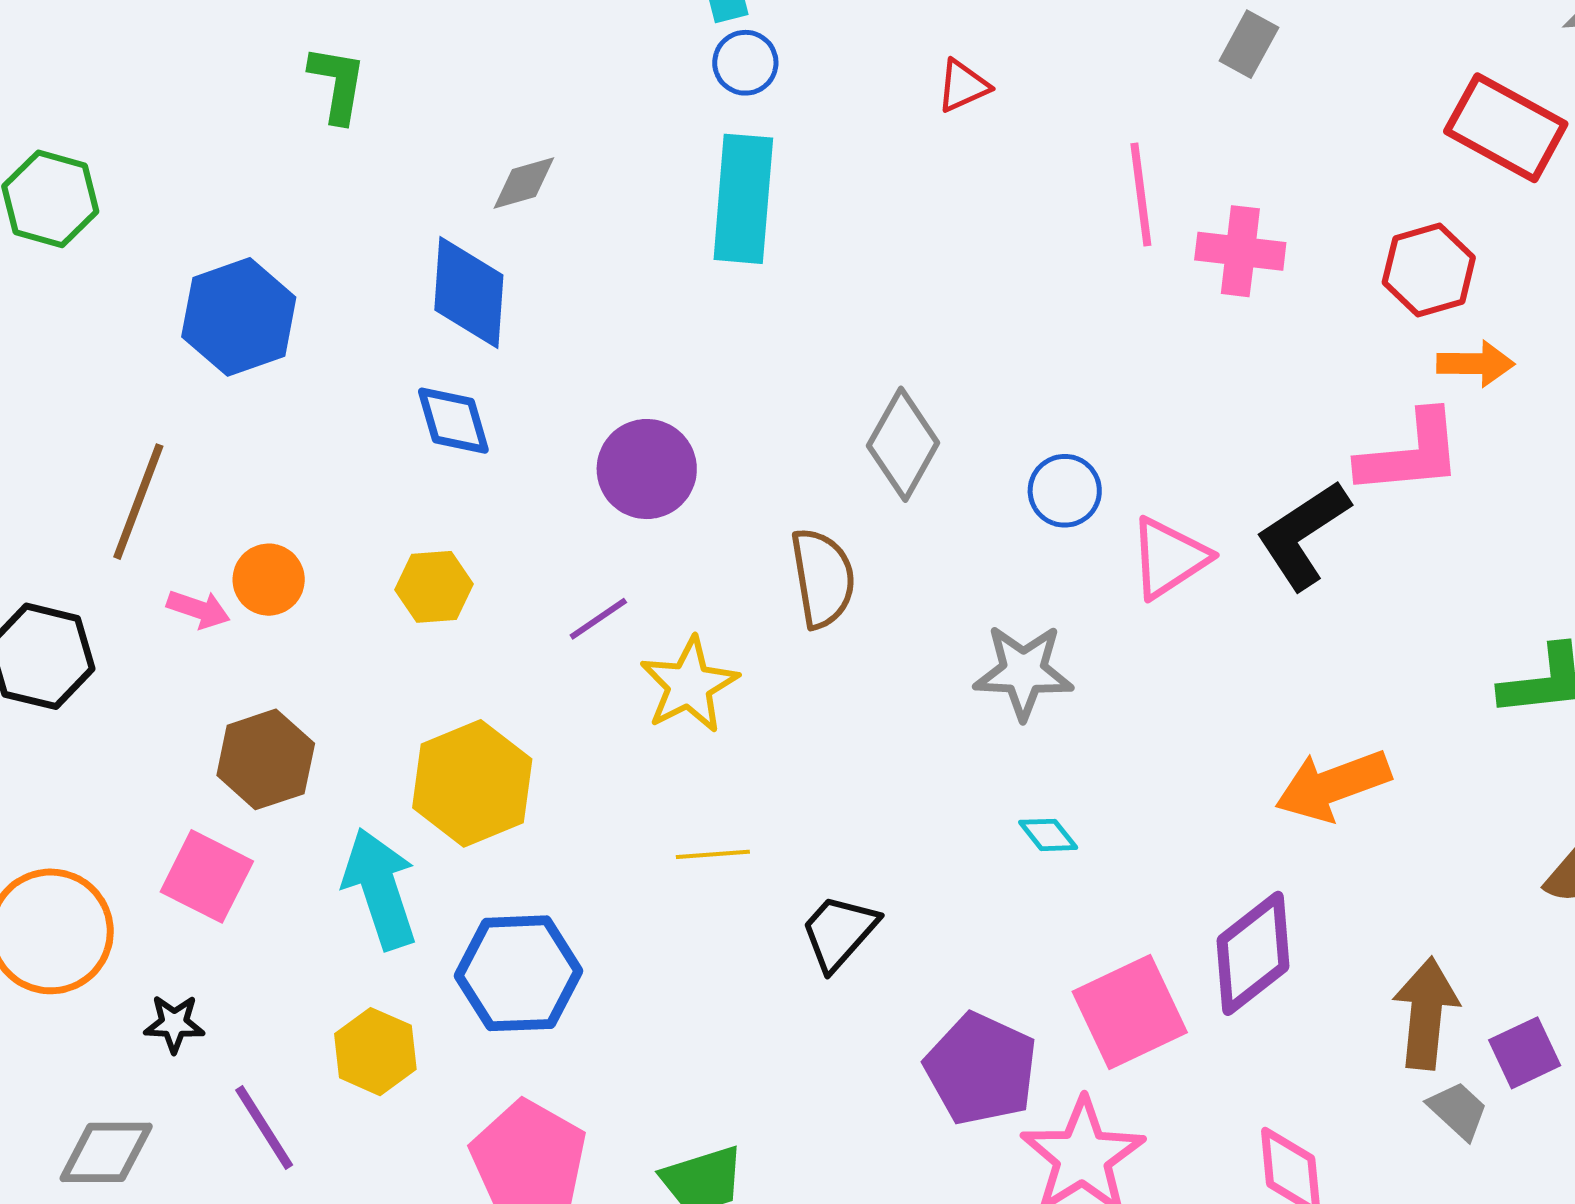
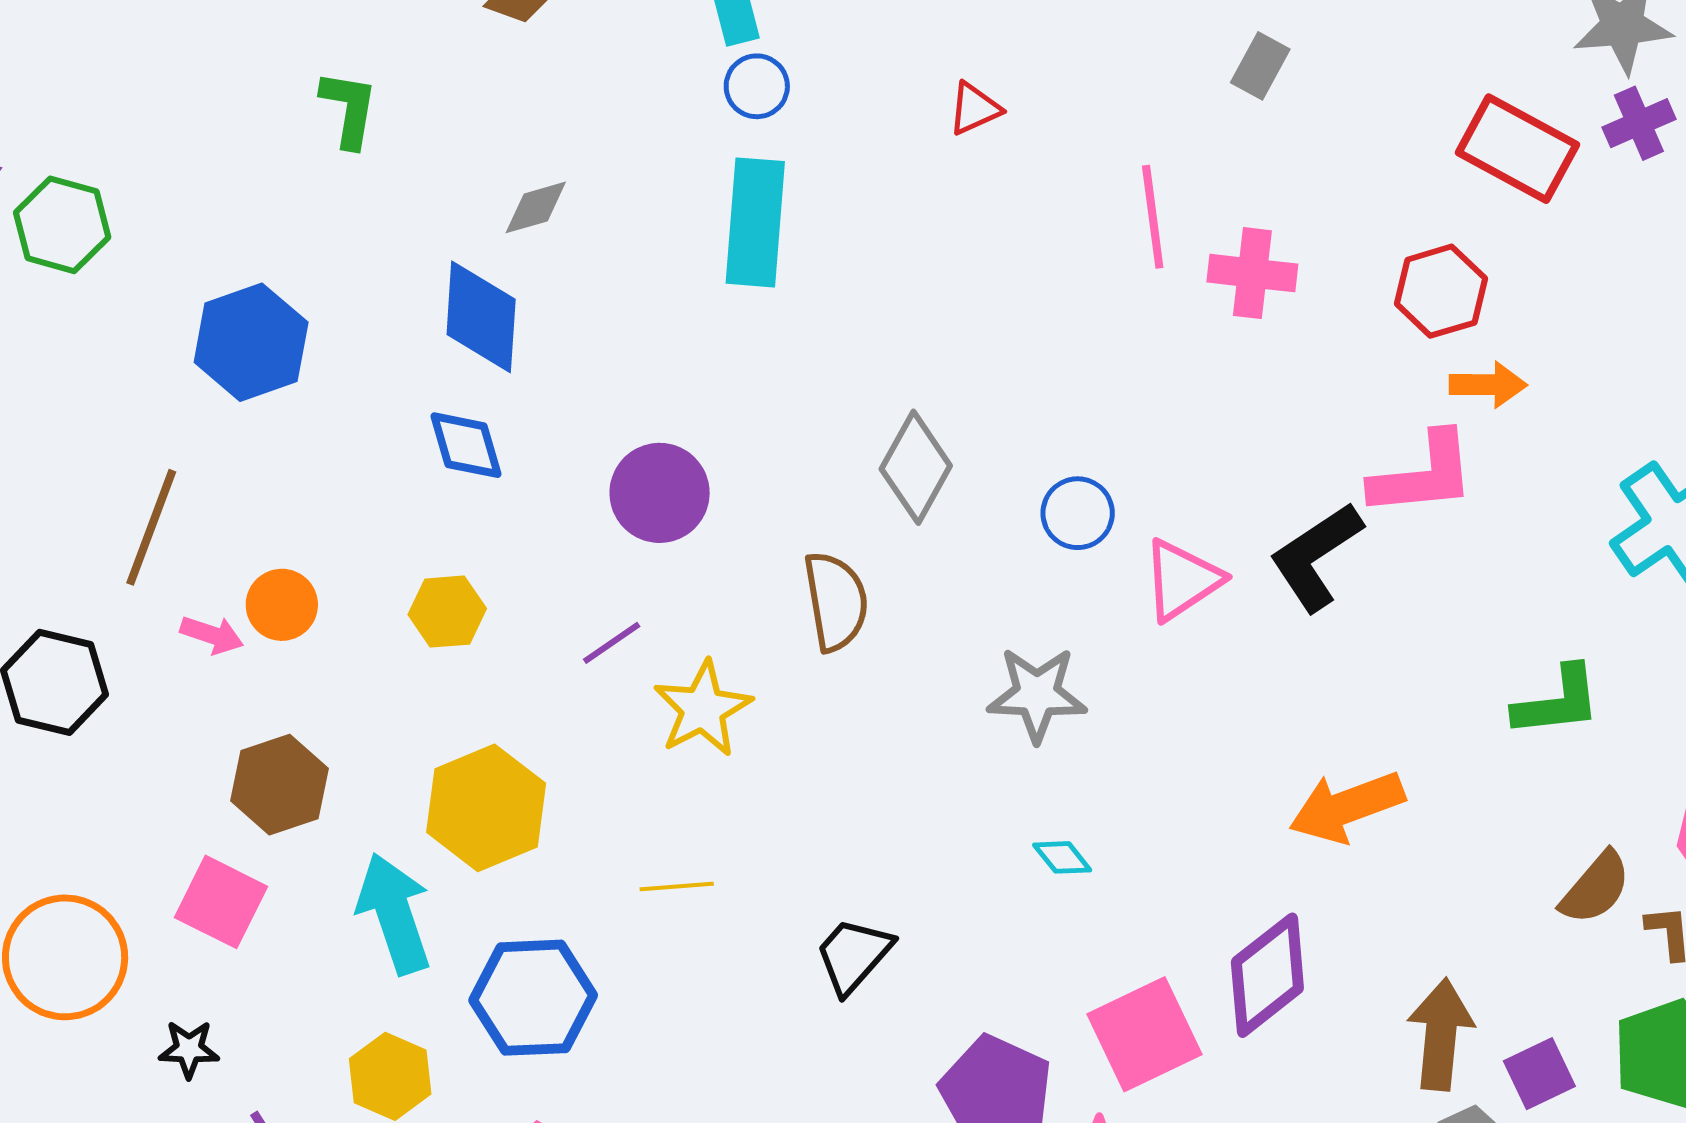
yellow line: (713, 854) -> (677, 886), moved

